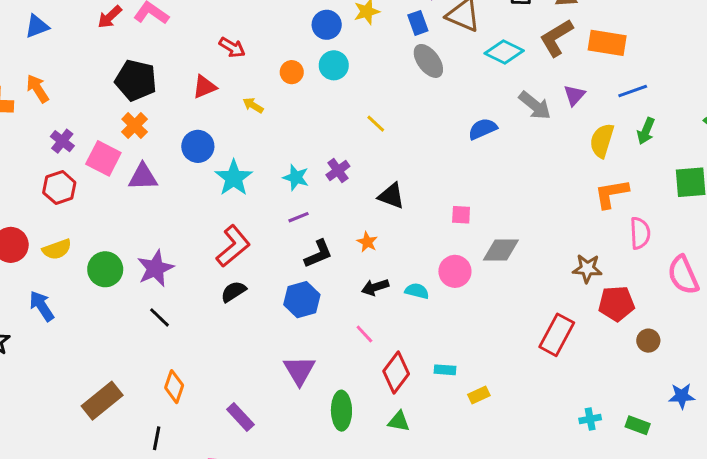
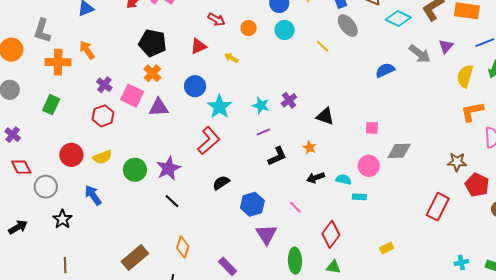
orange circle: (292, 72) -> (249, 28), moved
yellow line: (376, 124) -> (323, 46), moved
red L-shape: (233, 246) -> (209, 141), moved
blue hexagon: (302, 300) -> (252, 204), moved
red pentagon: (616, 304) -> (477, 185), turned 30
pink line: (364, 334) -> (295, 207), moved
cyan rectangle: (445, 370) -> (359, 197), moved

